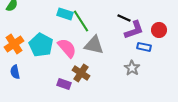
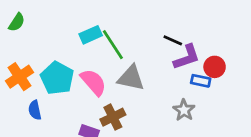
cyan rectangle: (65, 14) -> (91, 35), turned -42
red circle: (159, 30) -> (215, 67), moved
blue semicircle: (15, 72) -> (35, 110), moved
brown cross: (81, 73) -> (113, 117), turned 30

